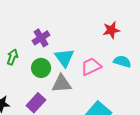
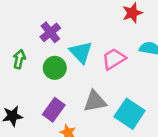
gray triangle: (62, 84) -> (95, 101), moved

